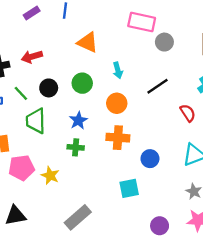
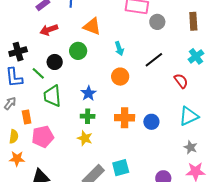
red arrow: (32, 57) -> (49, 30), moved
green circle: (82, 83) -> (78, 51), moved
black circle: (49, 88) -> (55, 62), moved
orange cross: (118, 138) -> (125, 118), moved
yellow star: (50, 175) -> (85, 138), moved
cyan square: (129, 188) -> (121, 168), moved

